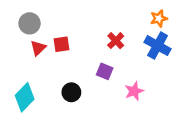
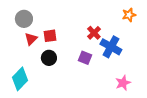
blue cross: (158, 46) -> (111, 47), moved
pink star: (134, 91) -> (123, 83), moved
black circle: (71, 92) -> (49, 58), moved

